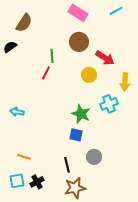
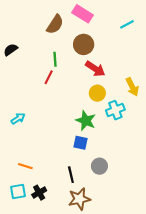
cyan line: (116, 11) -> (127, 24), moved
brown semicircle: (24, 23) -> (55, 24), moved
red arrow: (105, 58) -> (95, 69), moved
yellow circle: (89, 75) -> (97, 93), moved
yellow arrow: (125, 82) -> (132, 87), turned -30
cyan arrow: (17, 112) -> (18, 119), turned 136

